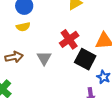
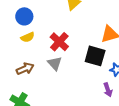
red cross: (69, 39) -> (59, 42), moved

